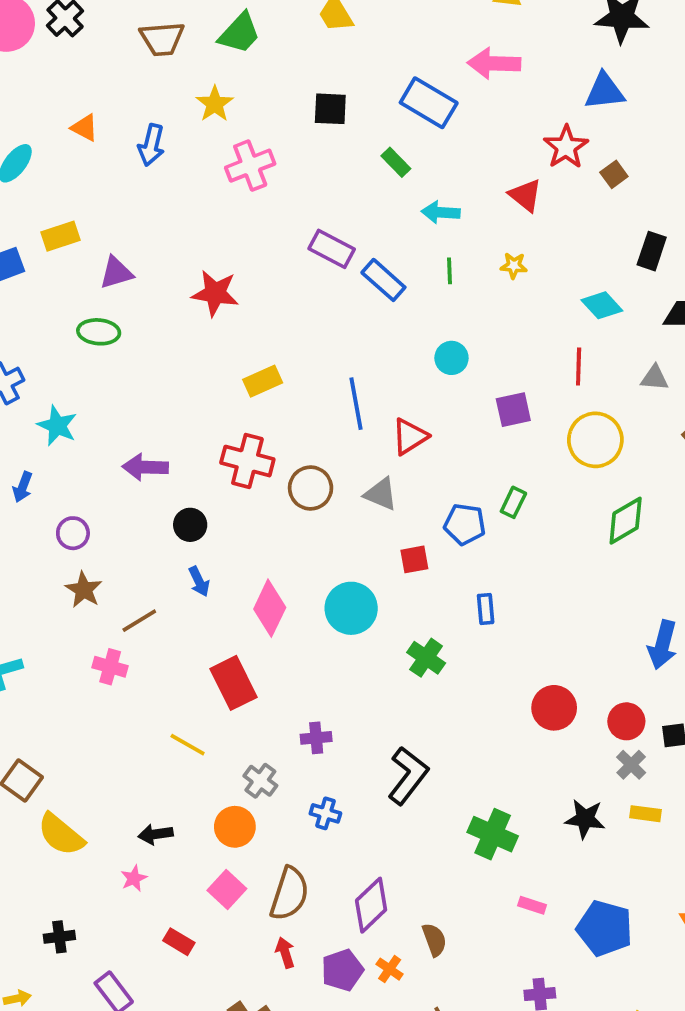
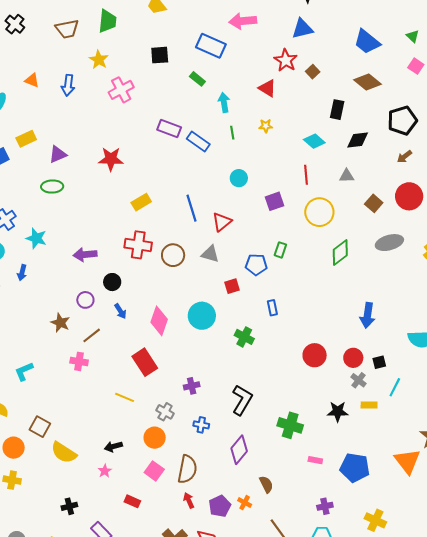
green trapezoid: (240, 33) -> (107, 21), turned -30
cyan arrow: (441, 212) -> (224, 102), turned 84
purple circle: (73, 533) -> (85, 300), moved
purple diamond: (371, 905) -> (239, 450), moved

